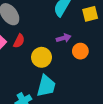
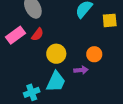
purple arrow: (64, 38) -> (81, 70), moved

